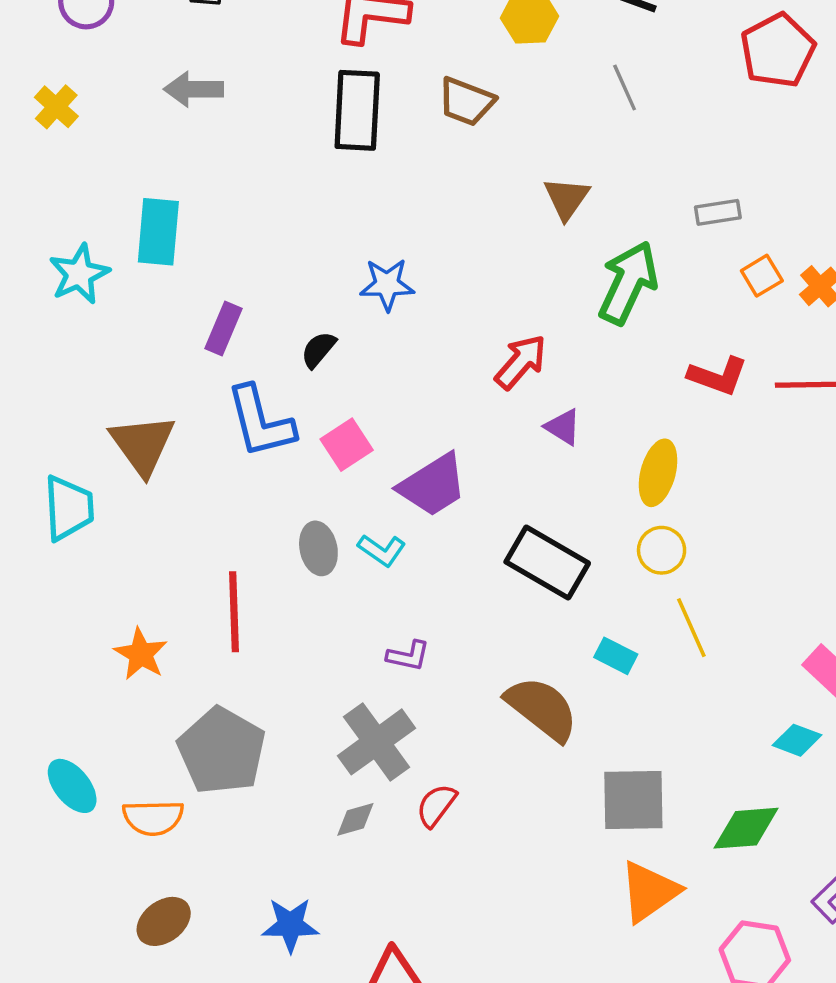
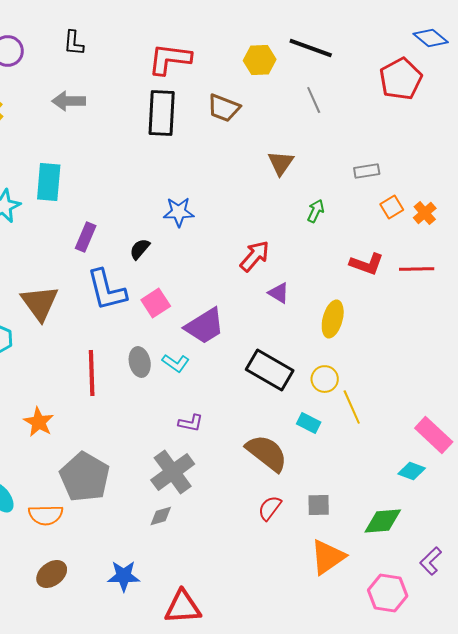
green arrow: (628, 283) -> (316, 211), size x0.5
yellow circle: (662, 550) -> (325, 379), moved
red line: (234, 612) -> (92, 373), moved
gray square: (633, 800) -> (319, 505), size x0.6
red semicircle: (436, 805) -> (270, 508), moved

